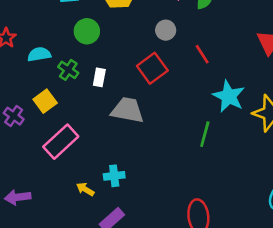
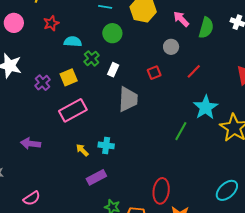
red line: (202, 54) -> (194, 71), turned 63
red square: (152, 68) -> (154, 73), size x0.6
gray trapezoid: (127, 110) -> (128, 99), turned 68

